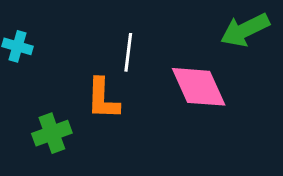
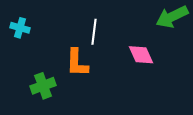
pink diamond: (199, 87) -> (141, 55), size x0.7

